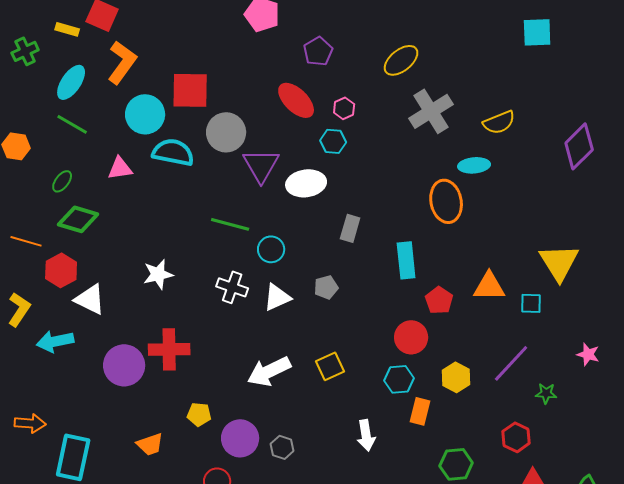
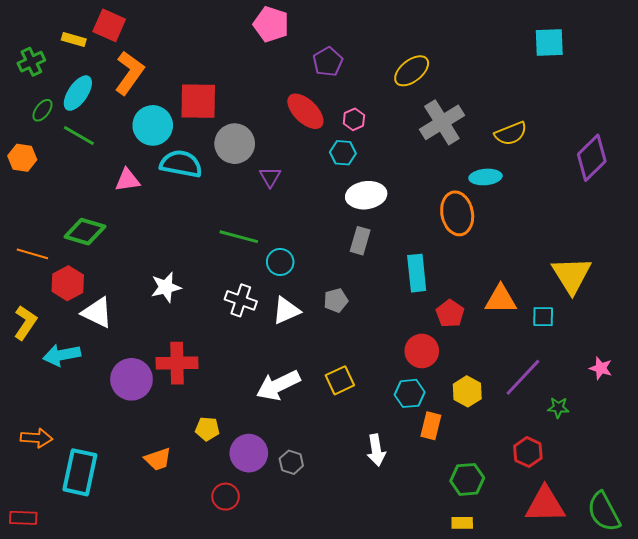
purple triangle: (261, 165) -> (270, 177), size x0.6
green ellipse: (62, 181) -> (42, 110), moved
white ellipse: (306, 183) -> (366, 195), moved

